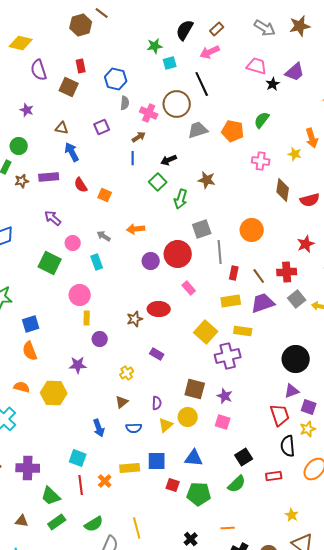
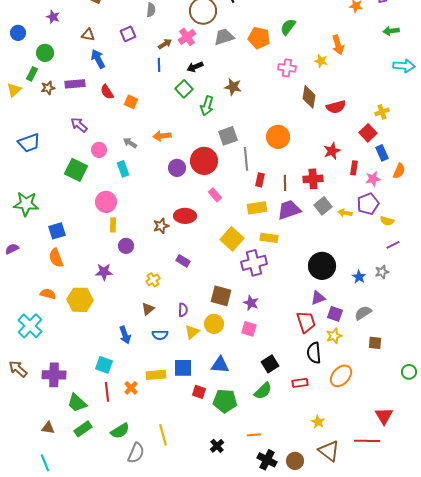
pink cross: (149, 113) -> (187, 37), moved, turned 30
brown line: (259, 276) -> (285, 183), turned 35

